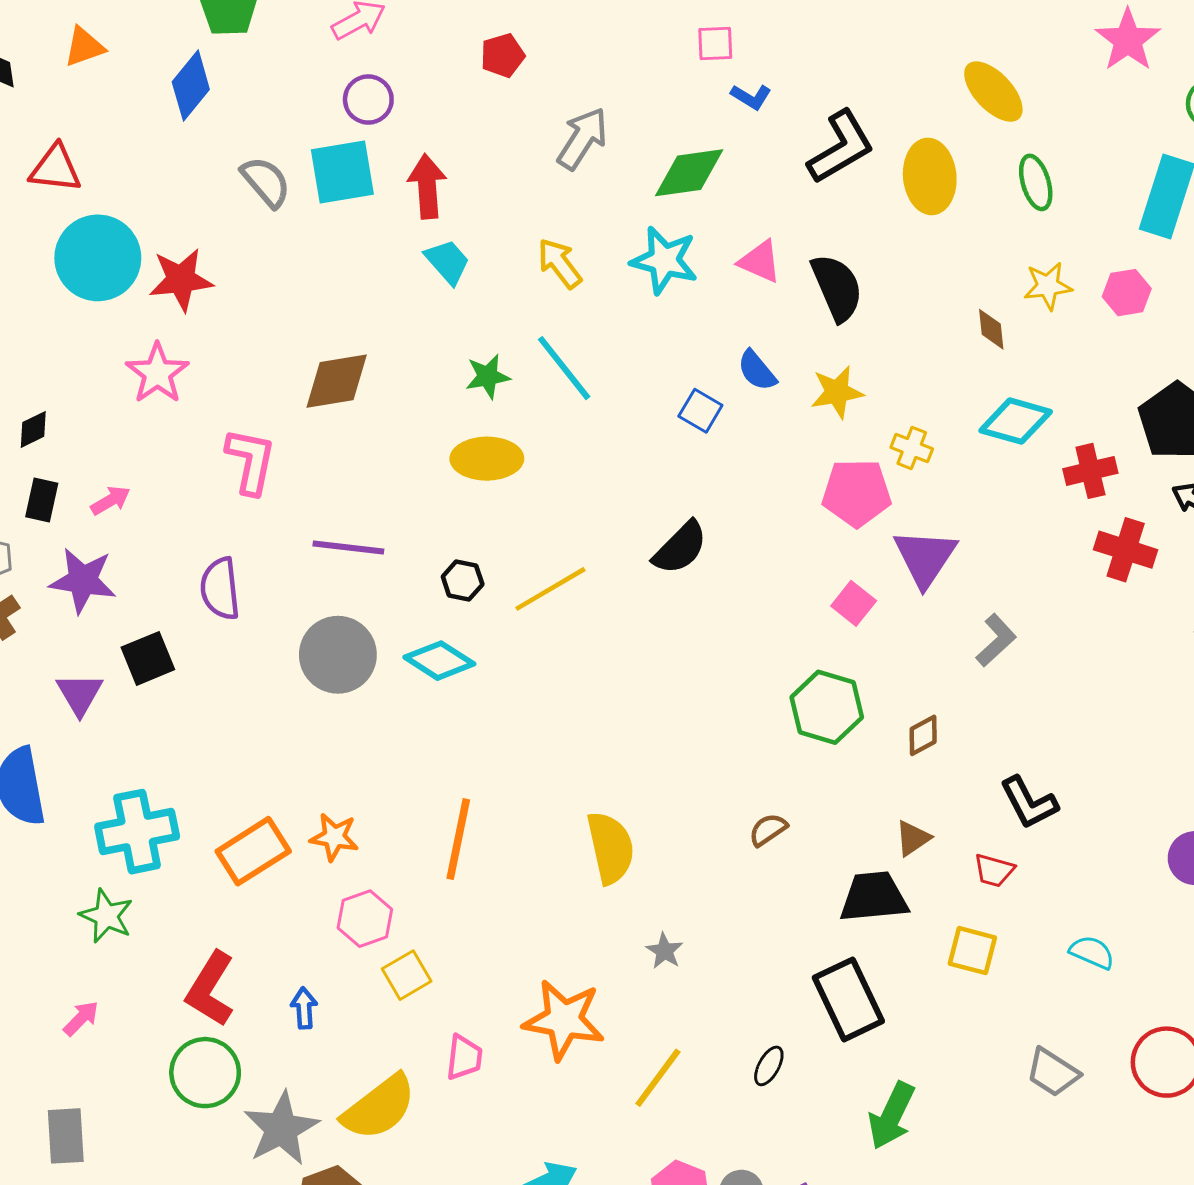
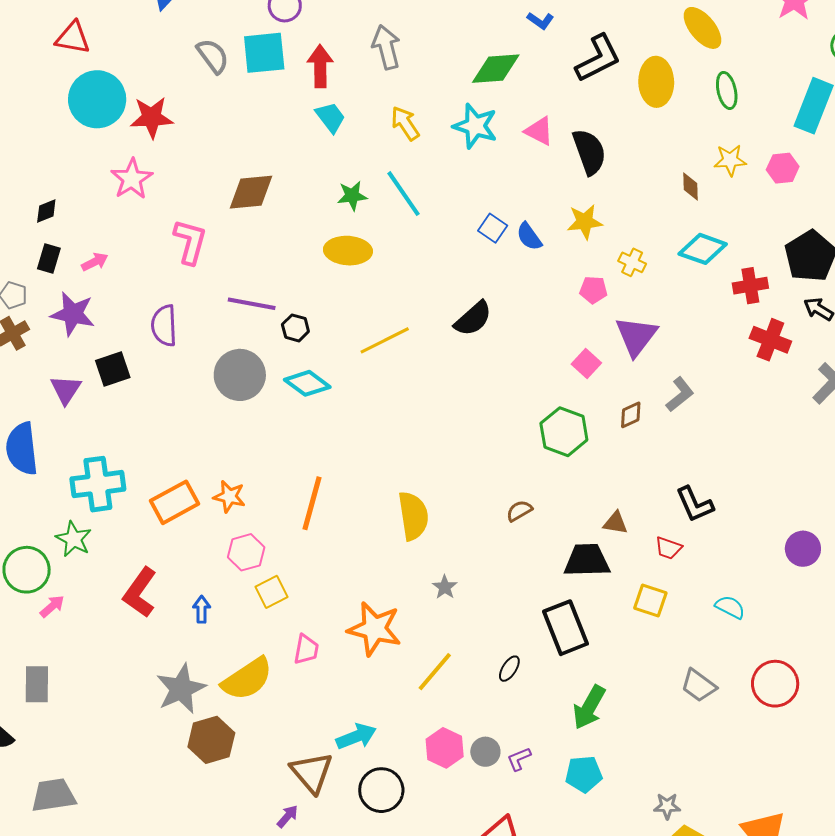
gray arrow: (582, 138) -> (386, 47), moved, turned -51
blue semicircle: (757, 370) -> (529, 237), moved
pink pentagon: (857, 493) -> (593, 290), size x0.6
black hexagon: (463, 581) -> (295, 328), moved
brown diamond: (923, 735) -> (631, 415), moved
brown triangle: (913, 838) -> (616, 523), turned 40
green circle: (205, 1073) -> (27, 570), moved

